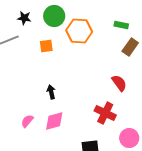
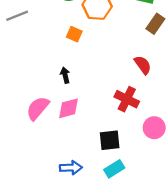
orange square: (46, 46) -> (74, 34), moved, turned 32
pink semicircle: (27, 121) -> (38, 108), size x1.6

